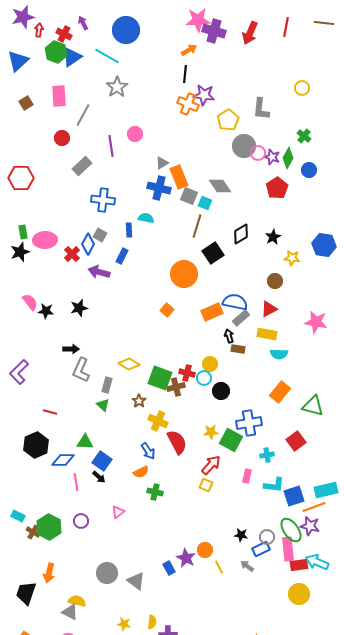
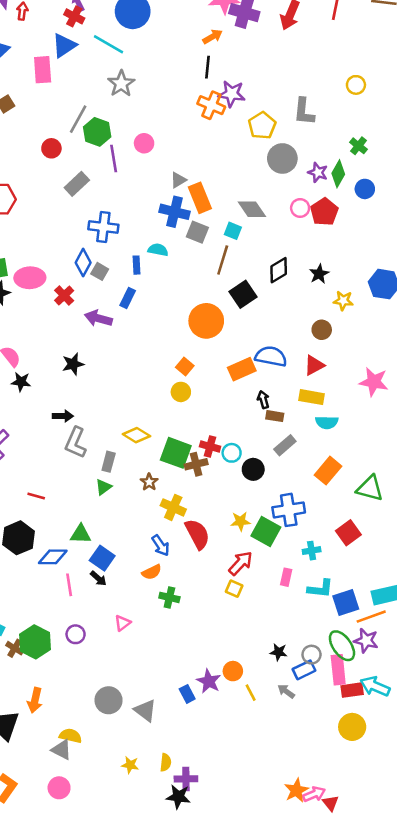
red cross: (64, 34) -> (74, 16), moved
green hexagon: (56, 52) -> (97, 132), moved
pink rectangle: (59, 96) -> (43, 70), moved
pink circle: (258, 153) -> (300, 208), moved
gray square: (189, 196) -> (197, 232), moved
blue diamond: (88, 244) -> (83, 263), moved
black star: (46, 311) -> (21, 382), moved
gray rectangle: (241, 318) -> (285, 445), moved
yellow circle: (210, 364) -> (181, 392), moved
green triangle: (103, 405) -> (103, 487), turned 40

